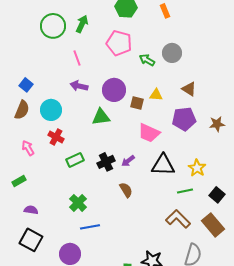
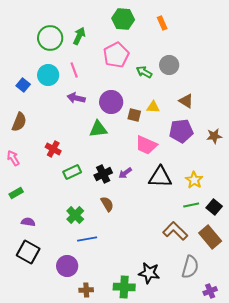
pink pentagon: (119, 43) -> (116, 55), turned 30
blue square: (26, 85) -> (23, 85), moved
cyan circle: (51, 110) -> (48, 75), moved
pink arrow: (28, 148) -> (13, 158), moved
brown semicircle: (126, 190) -> (107, 204), moved
green line: (185, 191) -> (191, 205), moved

